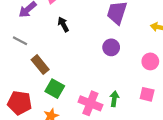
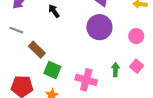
purple circle: (111, 47) -> (99, 27), size x1.6
pink square: (147, 94) -> (137, 66), turned 32
green arrow: (114, 99) -> (115, 70), moved

